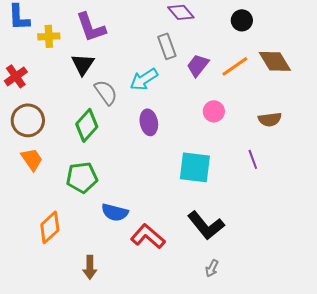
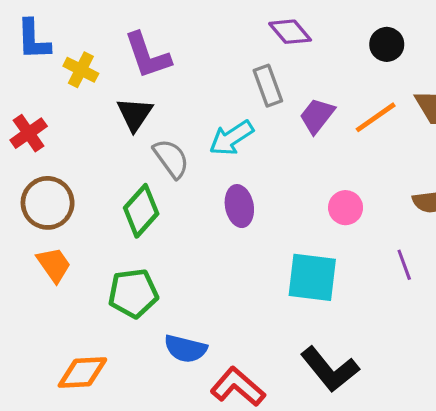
yellow cross: (49, 36) -> (81, 70), turned 30
pink circle: (214, 111) -> (346, 208), moved
orange diamond: (50, 227) -> (82, 372), turned 40

